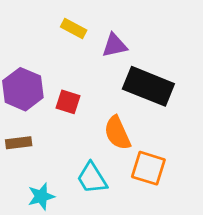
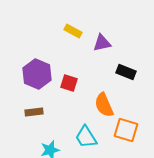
black rectangle: (148, 86) -> (126, 72), size x0.6

